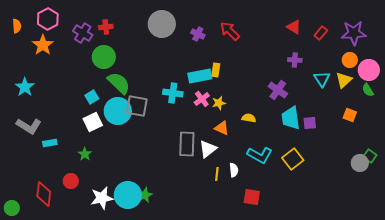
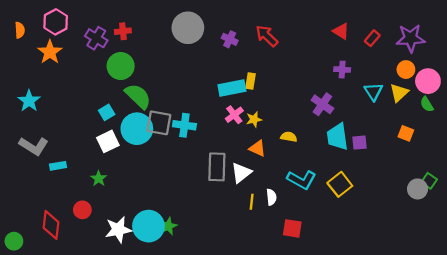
cyan cross: (173, 93) -> (184, 125), moved

